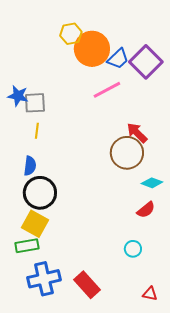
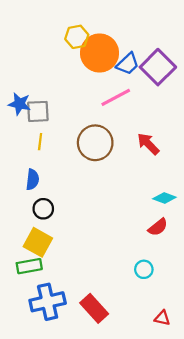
brown circle: (127, 153) -> (95, 143), moved
black circle: (40, 193) -> (43, 209), size x0.6

